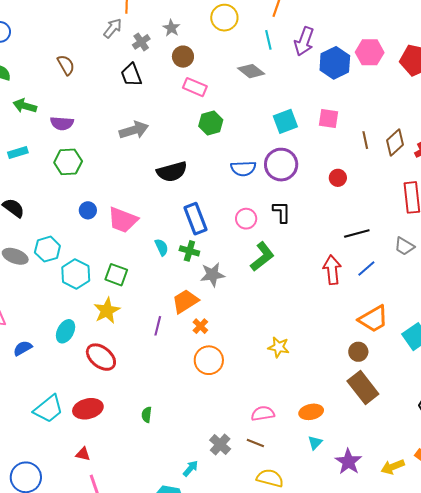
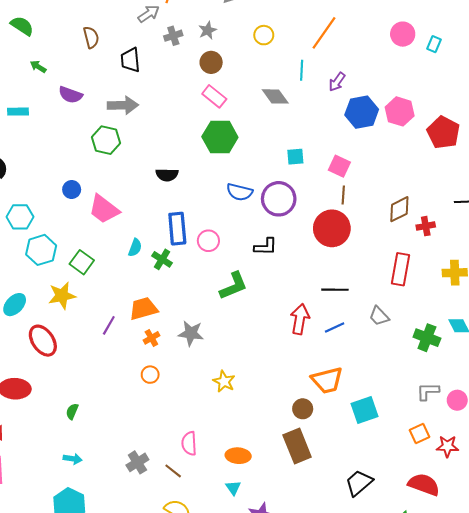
yellow circle: (224, 18) -> (264, 35), size x0.7
purple arrow: (304, 41) -> (337, 82), size x0.7
black trapezoid: (131, 75) -> (130, 60), moved
green arrow: (25, 106) -> (38, 67), size x0.7
cyan square: (285, 121) -> (295, 157), size x0.7
green hexagon: (211, 123) -> (220, 137), size x1.4
gray arrow: (134, 130) -> (123, 105), moved
brown line: (365, 140) -> (343, 195), moved
green hexagon: (68, 162) -> (106, 140), moved
black semicircle: (172, 172) -> (167, 175), size x0.7
red circle: (338, 178) -> (332, 228), size x2.0
black L-shape: (282, 212) -> (266, 247), turned 75
pink circle: (246, 219) -> (208, 241), moved
cyan semicircle: (162, 247) -> (135, 248), turned 30
gray star: (212, 275) -> (191, 333), moved
orange circle: (209, 360) -> (150, 375), size x0.6
pink semicircle: (263, 413) -> (189, 443), turned -100
cyan triangle: (315, 443) -> (233, 488), turned -35
cyan arrow: (191, 468) -> (73, 459), moved, turned 42

